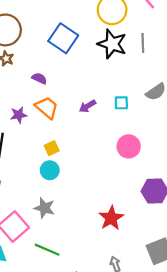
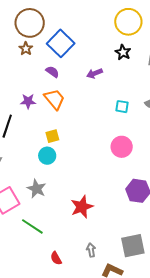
blue square: (63, 38) -> (61, 43), moved
black star: (112, 44) -> (123, 52), size x0.6
purple arrow: (87, 106) -> (95, 73), moved
red star: (111, 218) -> (82, 207), moved

